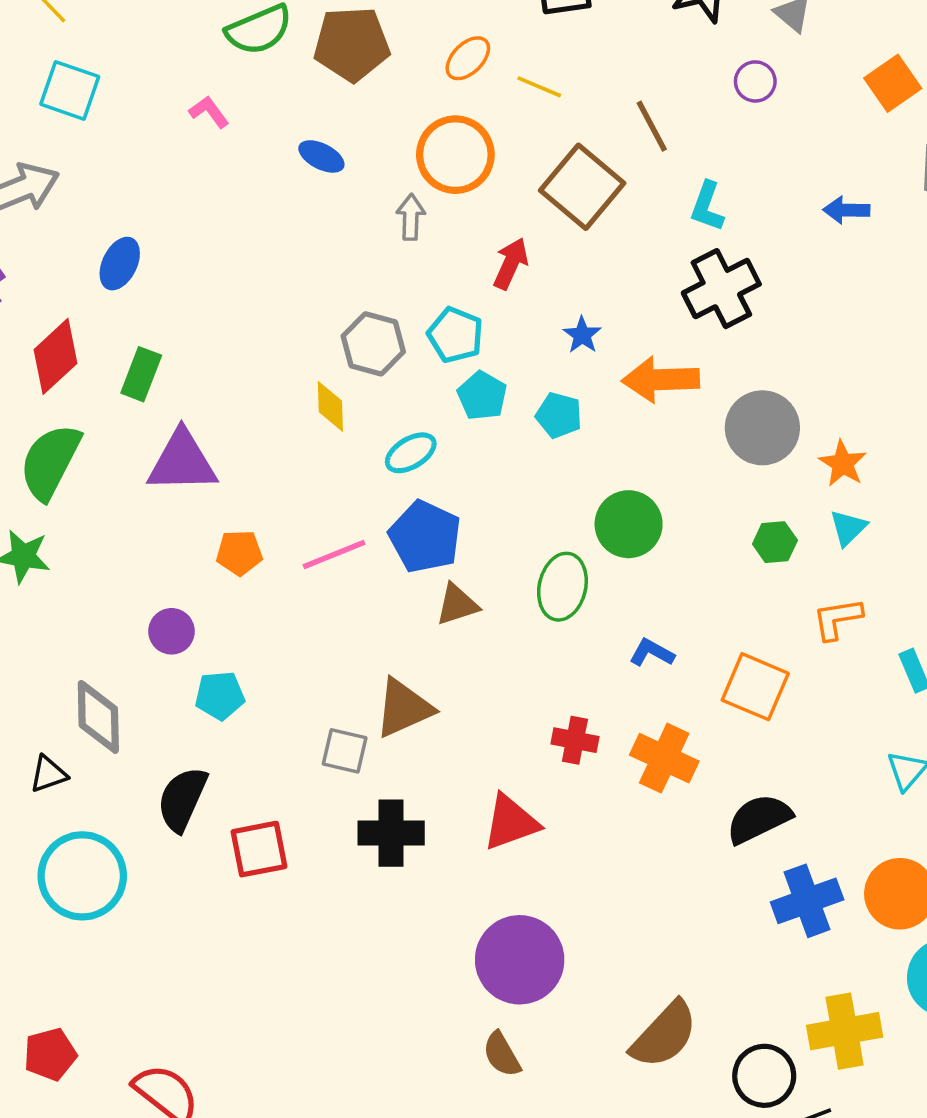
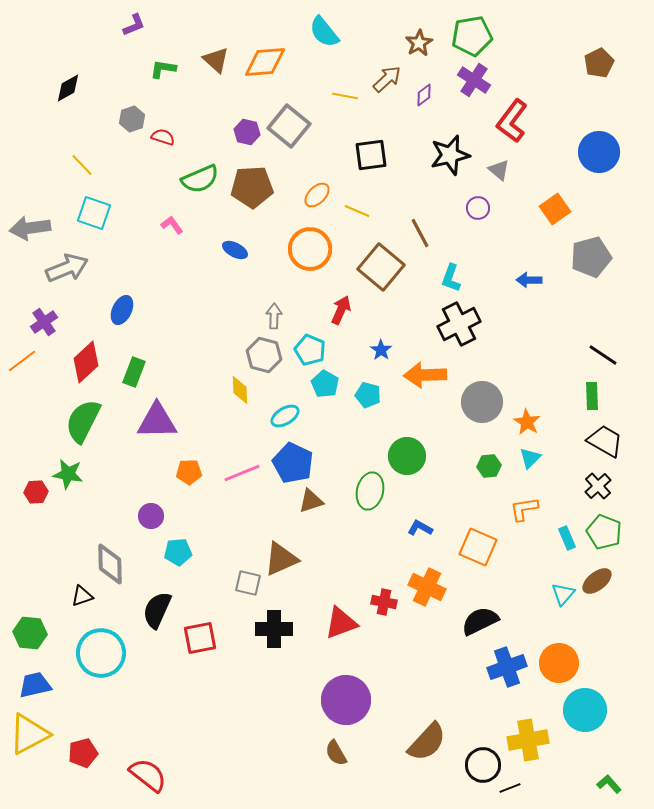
gray arrow: (411, 217) -> (274, 316), moved
red cross: (575, 740) -> (384, 602), moved

